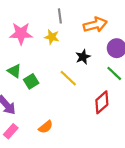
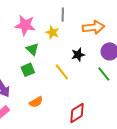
green triangle: (14, 71) -> (32, 49), moved
red diamond: (102, 102) -> (77, 113), moved
orange semicircle: (46, 127) -> (36, 102), moved

